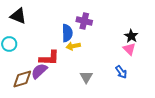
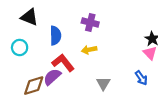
purple cross: (84, 21) -> (90, 23), moved
blue semicircle: (67, 33) -> (55, 36), moved
red L-shape: (49, 58) -> (63, 63), turned -130

